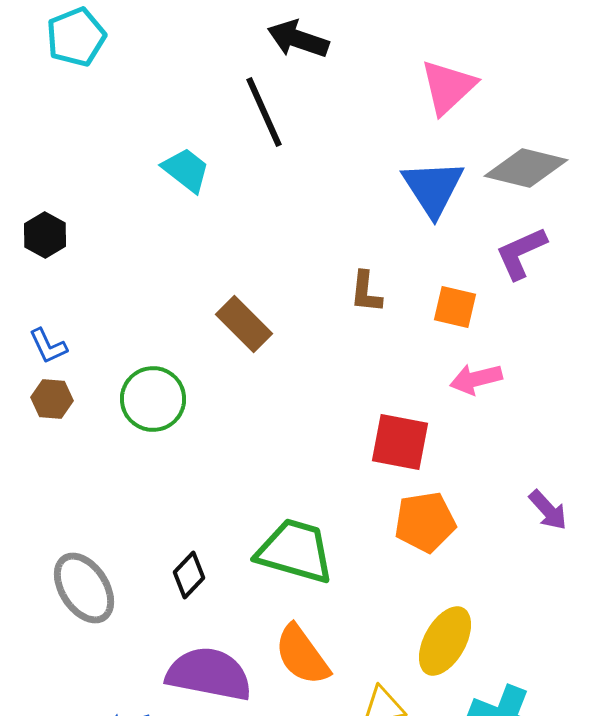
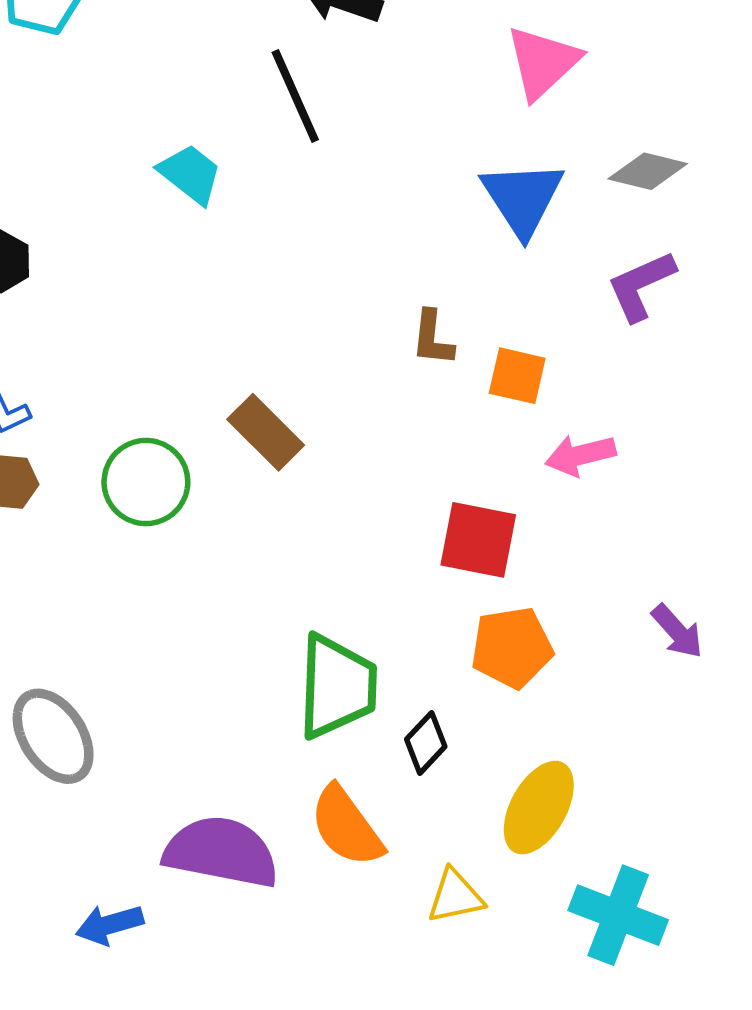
gray diamond: (526, 168) -> (648, 171), size x0.7
orange square: (455, 307) -> (517, 376), moved
brown rectangle: (244, 324) -> (266, 432), moved
green trapezoid: (295, 551) -> (337, 686), turned 76
black diamond: (189, 575) -> (426, 743), moved

